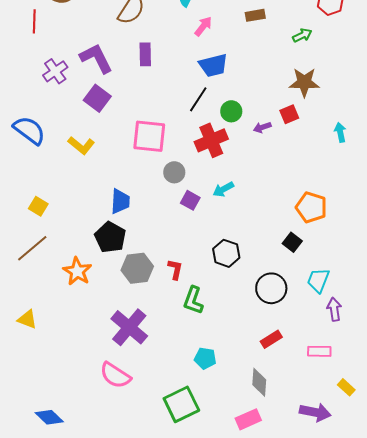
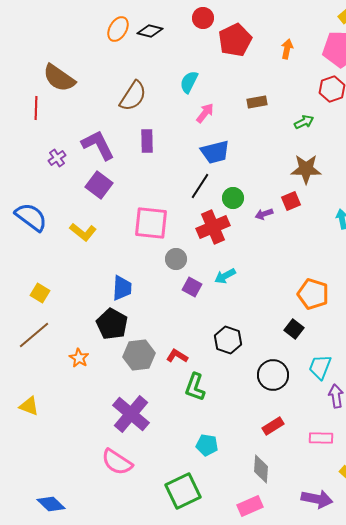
purple cross: (55, 71) -> (57, 158), size x0.7
red L-shape: (175, 269) -> (177, 356), turned -70
orange star: (77, 271) -> (79, 358), size x0.7

